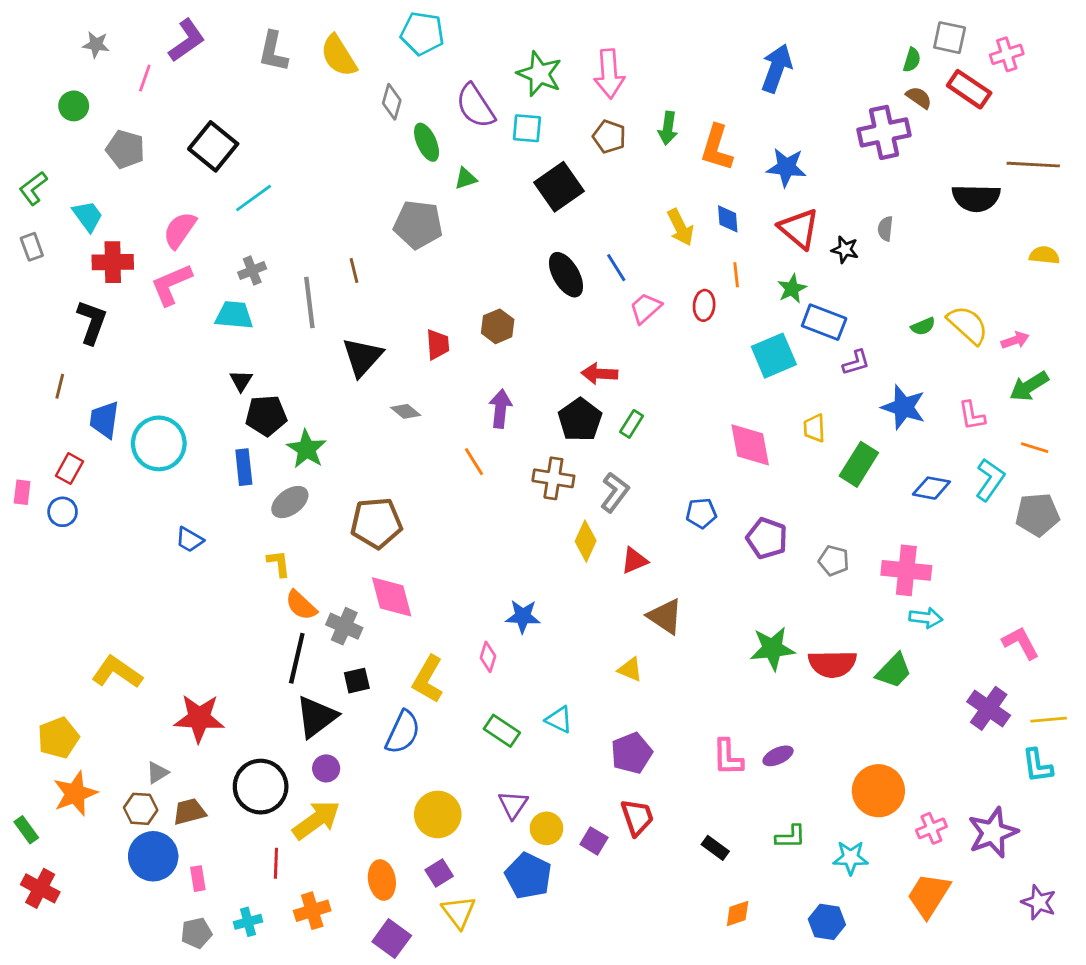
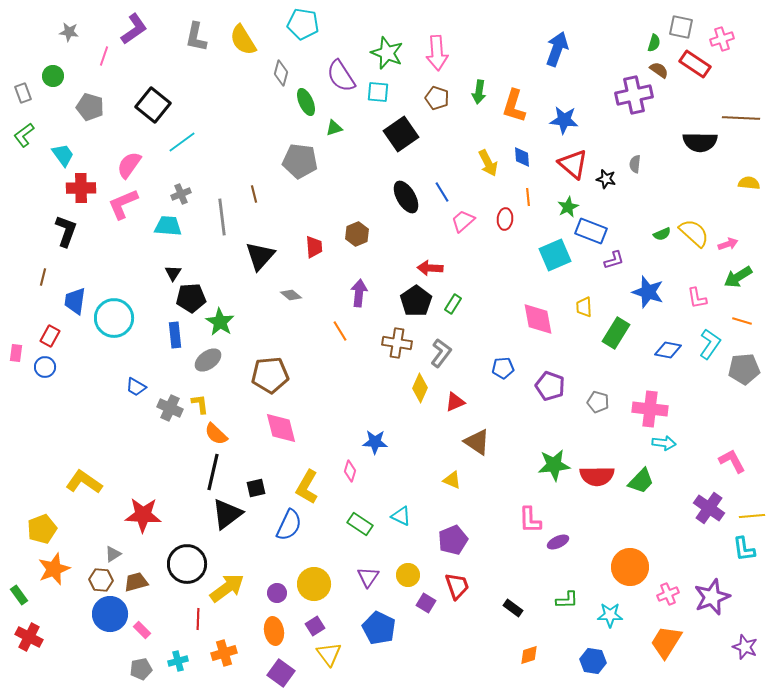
gray rectangle: (32, 247) -> (23, 93), moved
gray cross: (344, 626) -> (170, 408), moved
pink L-shape: (728, 757) -> (530, 520), moved
purple circle: (326, 768) -> (277, 593), moved
yellow circle: (546, 828) -> (408, 575), moved
pink rectangle: (198, 879) -> (142, 630), turned -36

